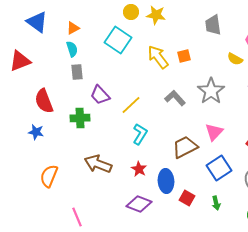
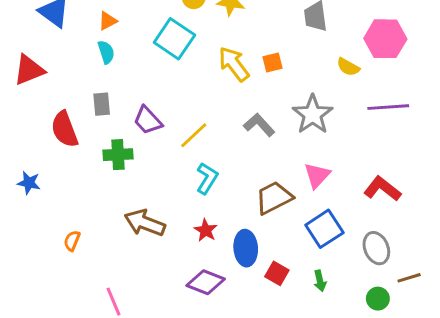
gray rectangle: (77, 72) -> (102, 104), moved
blue star: (36, 132) -> (29, 183), moved
orange semicircle: (49, 176) -> (72, 241), size x0.6

